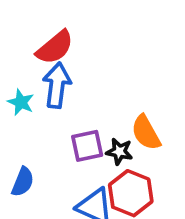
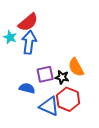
cyan star: (21, 102) -> (10, 37), moved
blue semicircle: (23, 182) -> (27, 88), moved, turned -98

